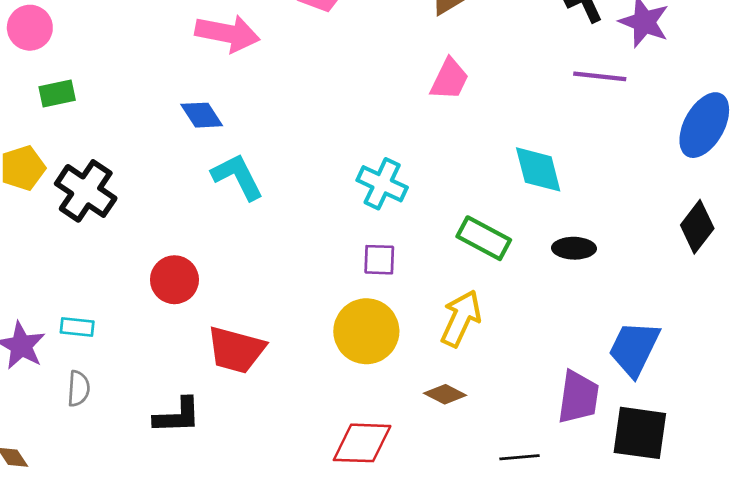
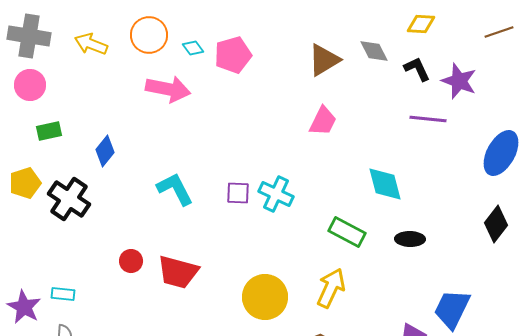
blue diamond: (202, 115) -> (105, 151), moved, turned 72
purple square: (379, 260) -> (238, 193), moved
red circle: (174, 280) -> (131, 261), size x0.7
red trapezoid: (236, 350) -> (178, 272), moved

